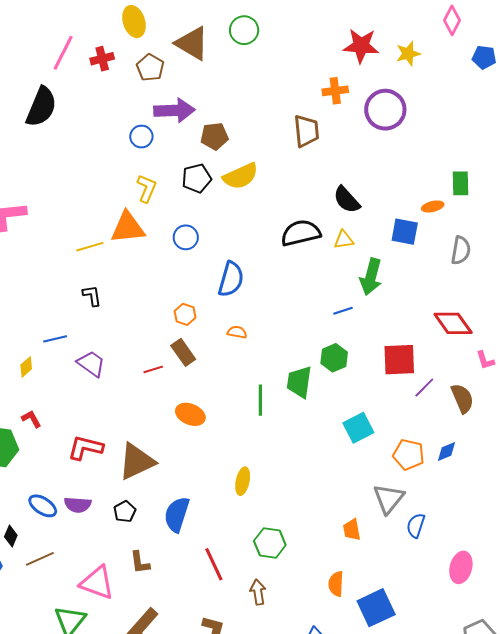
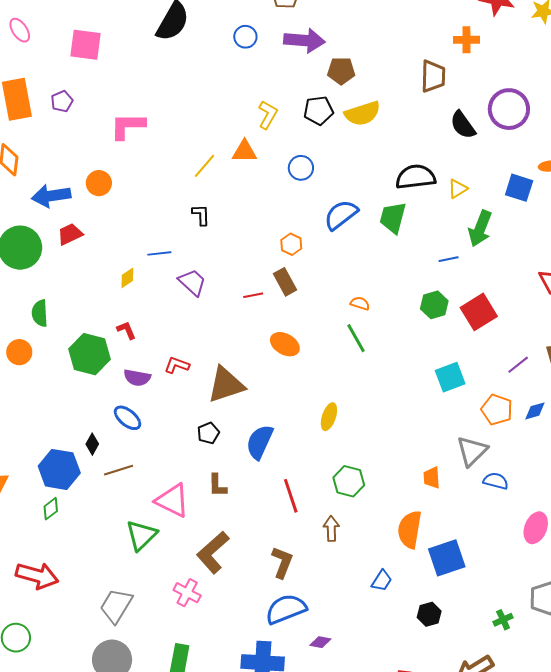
purple circle: (385, 110) -> (509, 109), moved
blue circle: (141, 137) -> (245, 37), moved
black semicircle: (347, 200) -> (463, 125), moved
orange triangle: (128, 228) -> (244, 151), size x0.7
yellow triangle: (344, 240) -> (458, 189), turned -30
yellow line: (90, 247) -> (205, 166), turned -40
blue semicircle: (231, 279) -> (341, 215), turned -150
orange semicircle: (237, 332) -> (360, 303), moved
red square: (399, 360) -> (479, 312), moved, turned -36
green trapezoid: (299, 382) -> (393, 218), moved
purple line: (424, 388) -> (518, 365), moved
green line: (260, 400) -> (356, 338), turned -36
red L-shape: (85, 448) -> (177, 365), size x0.7
purple semicircle: (78, 505) -> (137, 378), moved
blue semicircle: (416, 526) -> (496, 481), turned 80
orange semicircle: (336, 584) -> (410, 530), size x1.5

